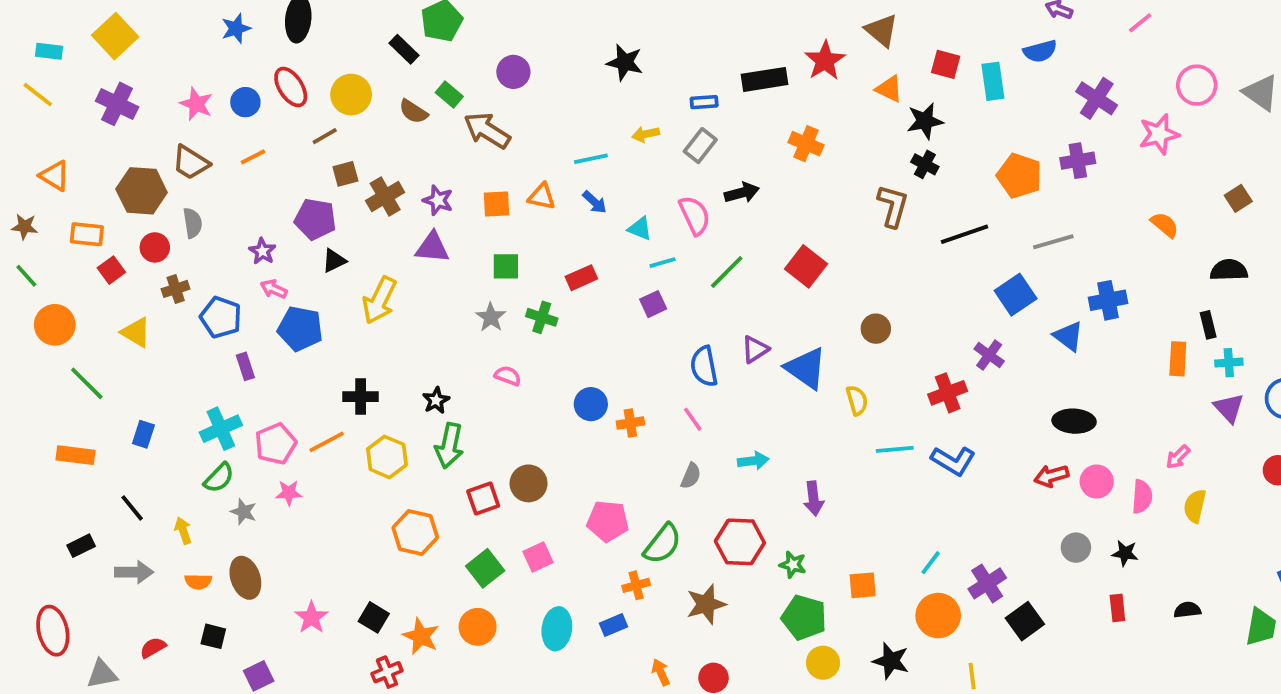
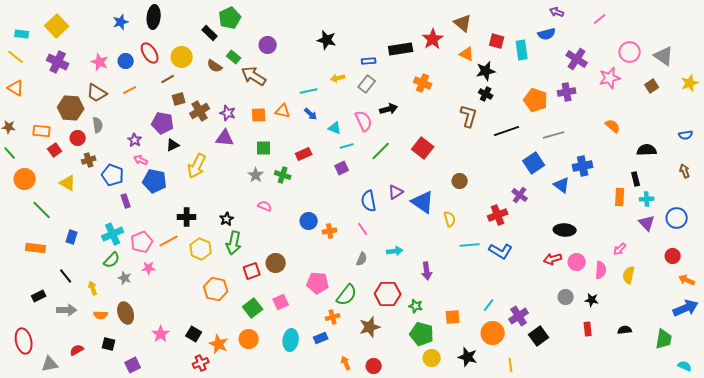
orange triangle: (55, 176) -> (16, 88), moved
brown square: (1238, 198) -> (652, 86), moved

